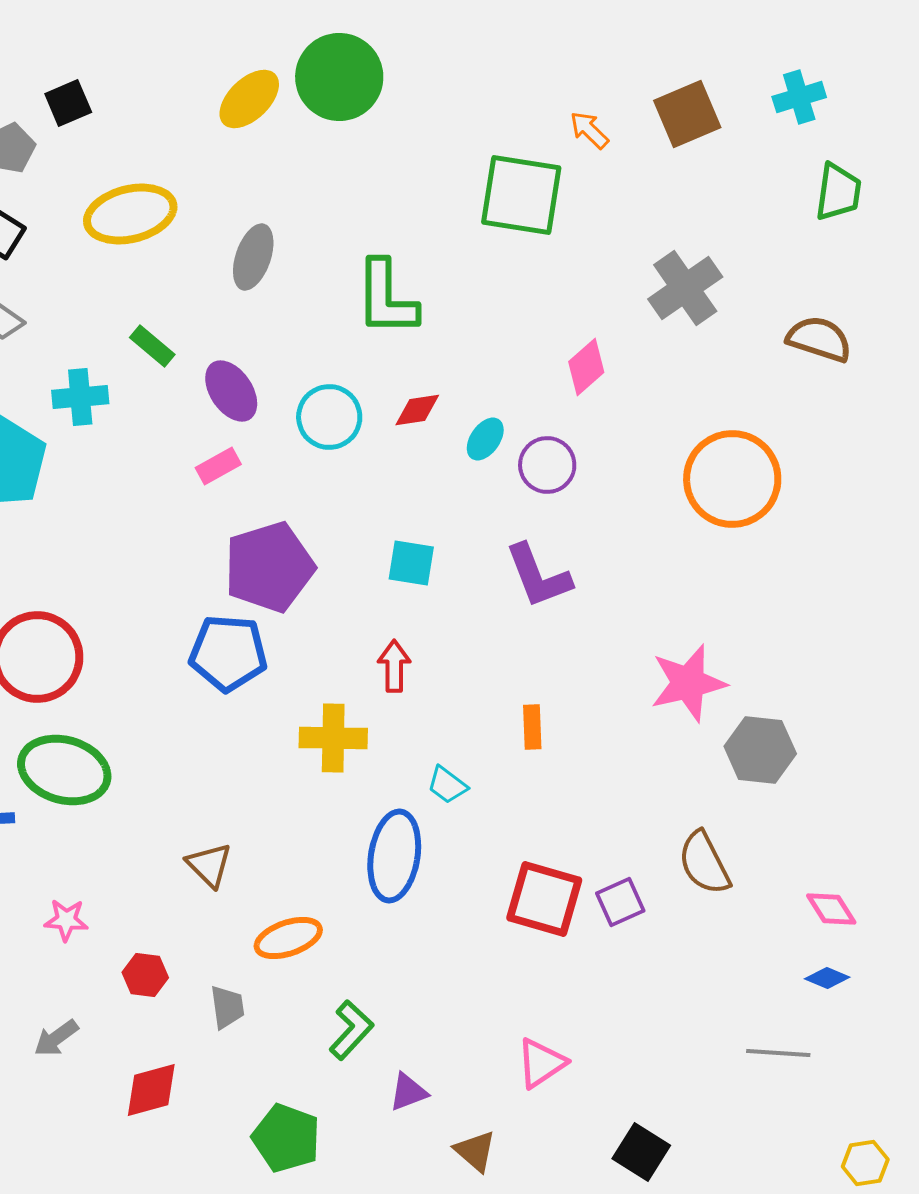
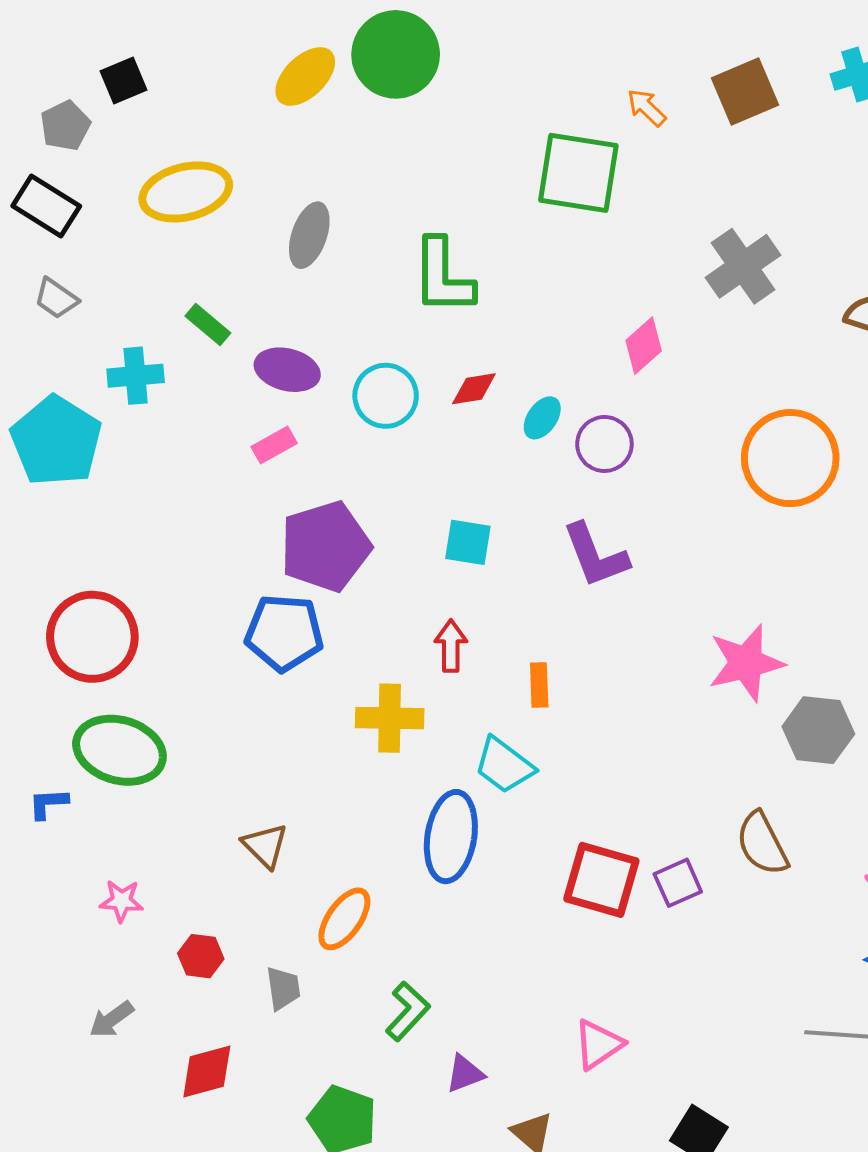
purple ellipse: (231, 391) -> (287, 370), turned -42
orange rectangle: (532, 727) -> (539, 685), moved
cyan trapezoid: (447, 785) -> (504, 765), size x1.5
orange ellipse: (288, 938) -> (344, 919), turned -36

